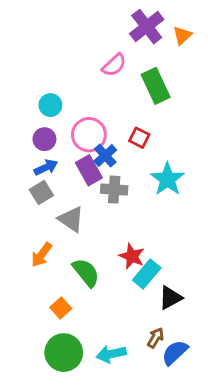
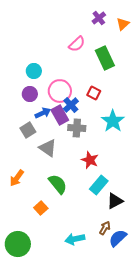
purple cross: (147, 27) -> (99, 18), size x0.6
blue arrow: (46, 167) -> (43, 113), moved
orange arrow: (41, 255) -> (17, 178), moved
red star: (132, 256) -> (90, 160), moved
green circle: (64, 353) -> (18, 244), moved

